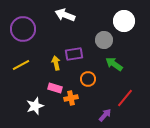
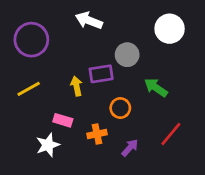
gray circle: (104, 40) -> (127, 55), moved
pink rectangle: (55, 88) -> (63, 120), moved
purple arrow: (105, 115) -> (130, 148), moved

